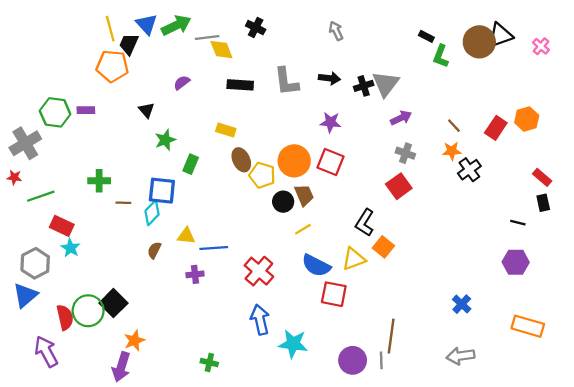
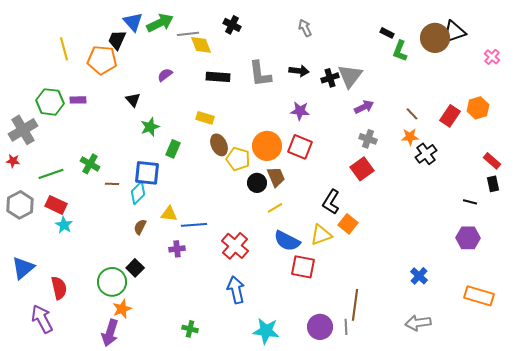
yellow line: (110, 29) -> (64, 49), moved
pink cross: (541, 46) -> (492, 57), moved
green cross: (99, 181) -> (90, 164), turned 30
green line: (41, 196) -> (51, 174), moved
gray hexagon: (35, 263) -> (20, 205), moved
black square: (113, 303) -> (135, 268), moved, size x0.7
green circle: (88, 311) -> (112, 282), moved
cyan star: (293, 344) -> (266, 331), moved

